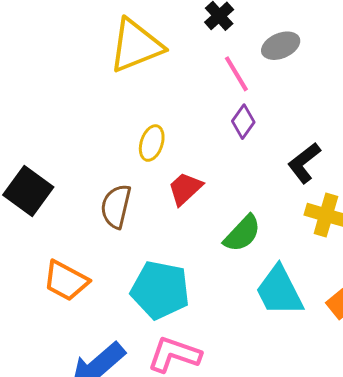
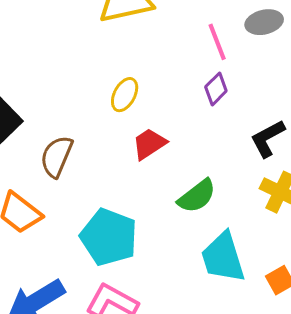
brown semicircle: (116, 206) -> (57, 156), moved

